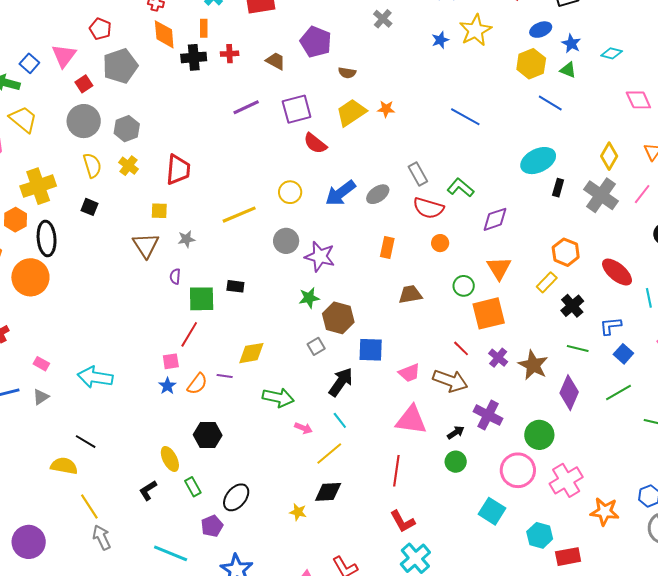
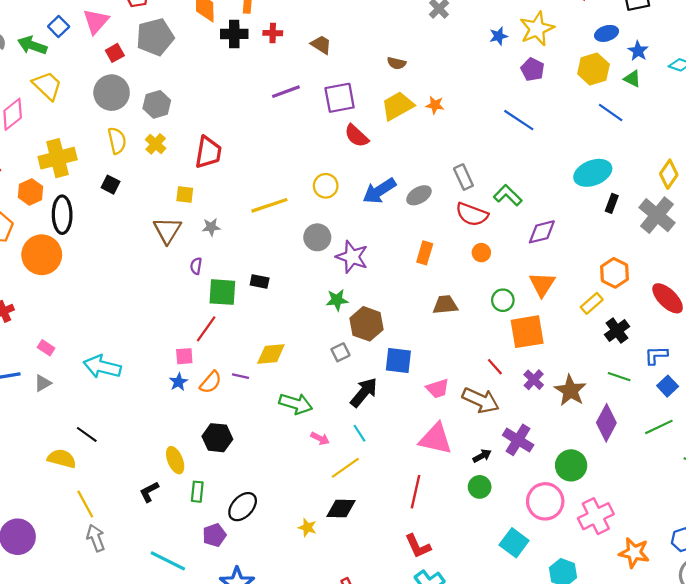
purple pentagon: (316, 42) -> (533, 69), moved, size x0.7
green rectangle: (193, 487) -> (197, 492), turned 30

